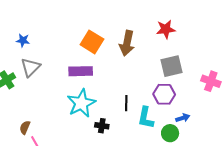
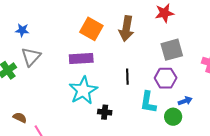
black line: (126, 103) -> (127, 77), moved
brown semicircle: (25, 127) -> (20, 118), moved, turned 96

